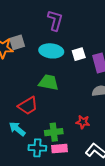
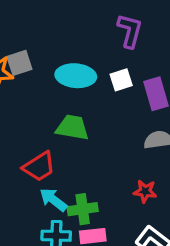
purple L-shape: (55, 20) -> (130, 31), moved
red star: (83, 122) -> (145, 191), moved
cyan arrow: (17, 129) -> (53, 200), moved

